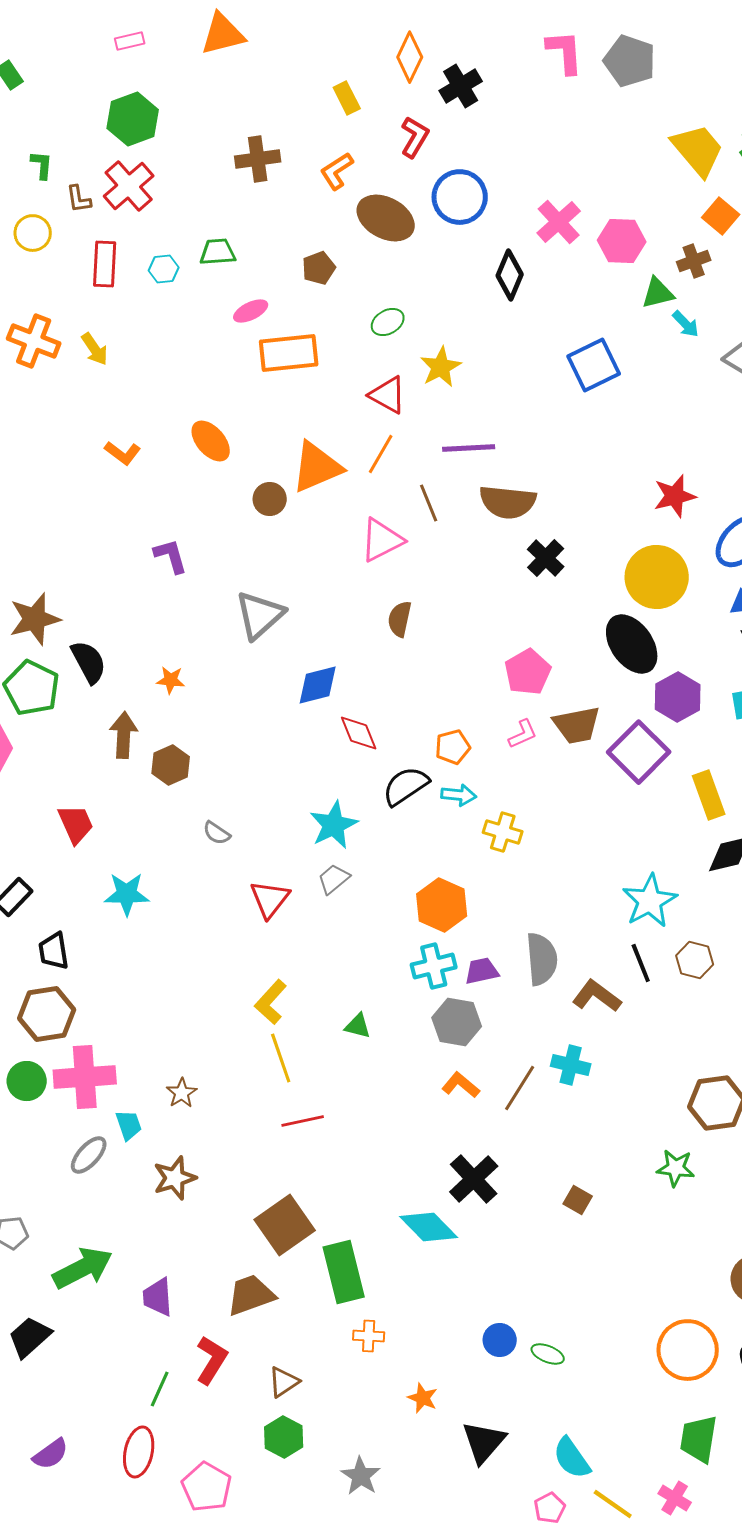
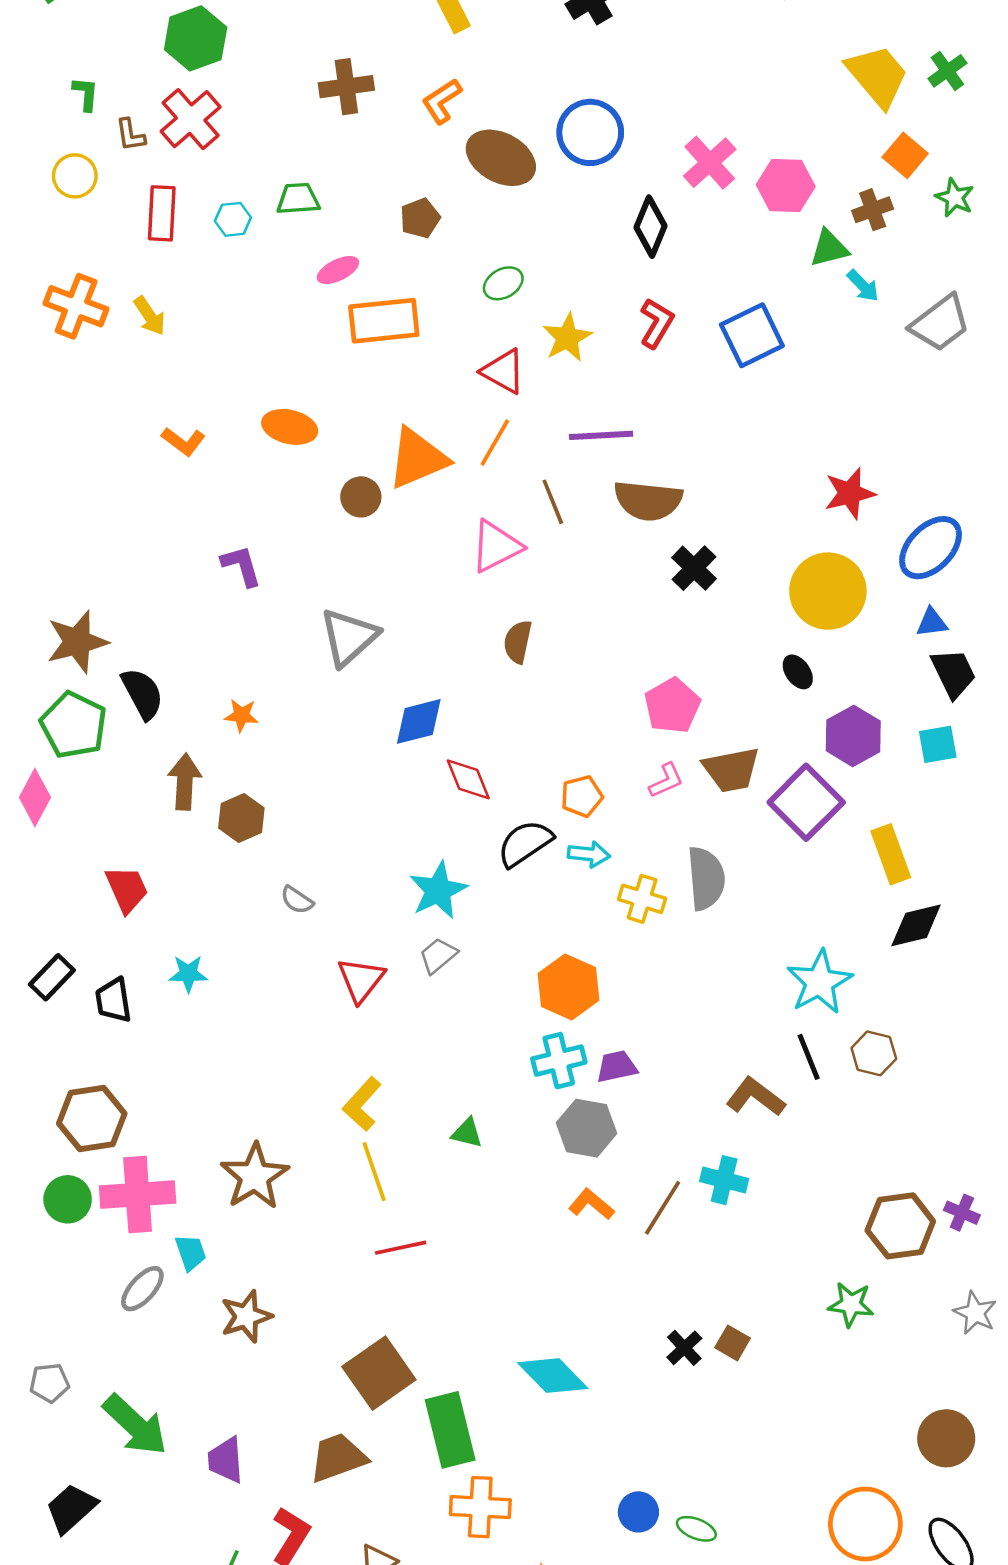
red L-shape: (415, 137) -> (657, 323), moved
orange ellipse: (211, 441) -> (290, 427), turned -36
black ellipse: (632, 644) -> (798, 672), size x0.5
cyan star: (127, 894) -> (188, 974), size x0.7
black trapezoid: (54, 951) -> (113, 1000), moved
gray semicircle: (542, 959) -> (706, 878), moved
brown star: (182, 1093) -> (255, 1176), moved, size x1.8
black cross: (474, 1179) -> (684, 1348), moved, size x0.6
green arrow: (83, 1268) -> (135, 1425), turned 70
orange cross: (369, 1336) -> (480, 1507), size x1.6

